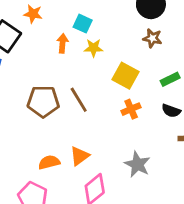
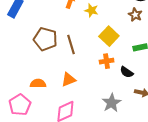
black semicircle: (171, 111) -> (127, 72), moved
orange triangle: (80, 156) -> (69, 79), moved
gray star: (137, 164) -> (112, 103), moved

